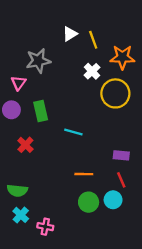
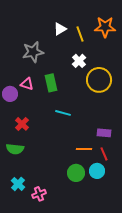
orange star: (122, 57) -> (105, 27), moved
pink triangle: (18, 83) -> (27, 84), moved, turned -48
green rectangle: (41, 111) -> (51, 83), moved
orange line: (84, 174) -> (84, 149), moved
green semicircle: (17, 190) -> (15, 149), moved
pink cross: (45, 227) -> (39, 194), turned -32

